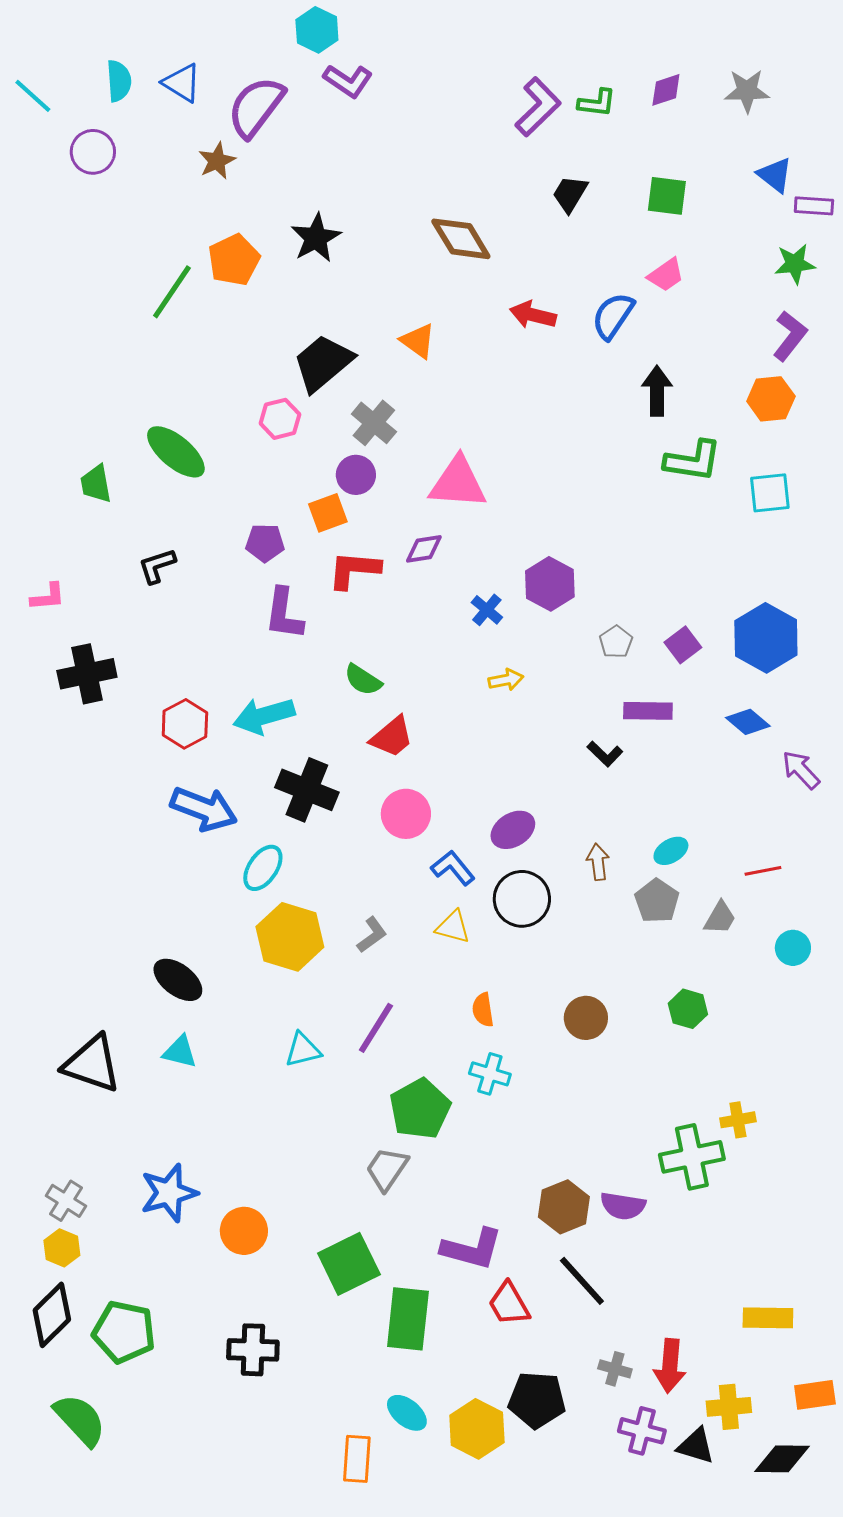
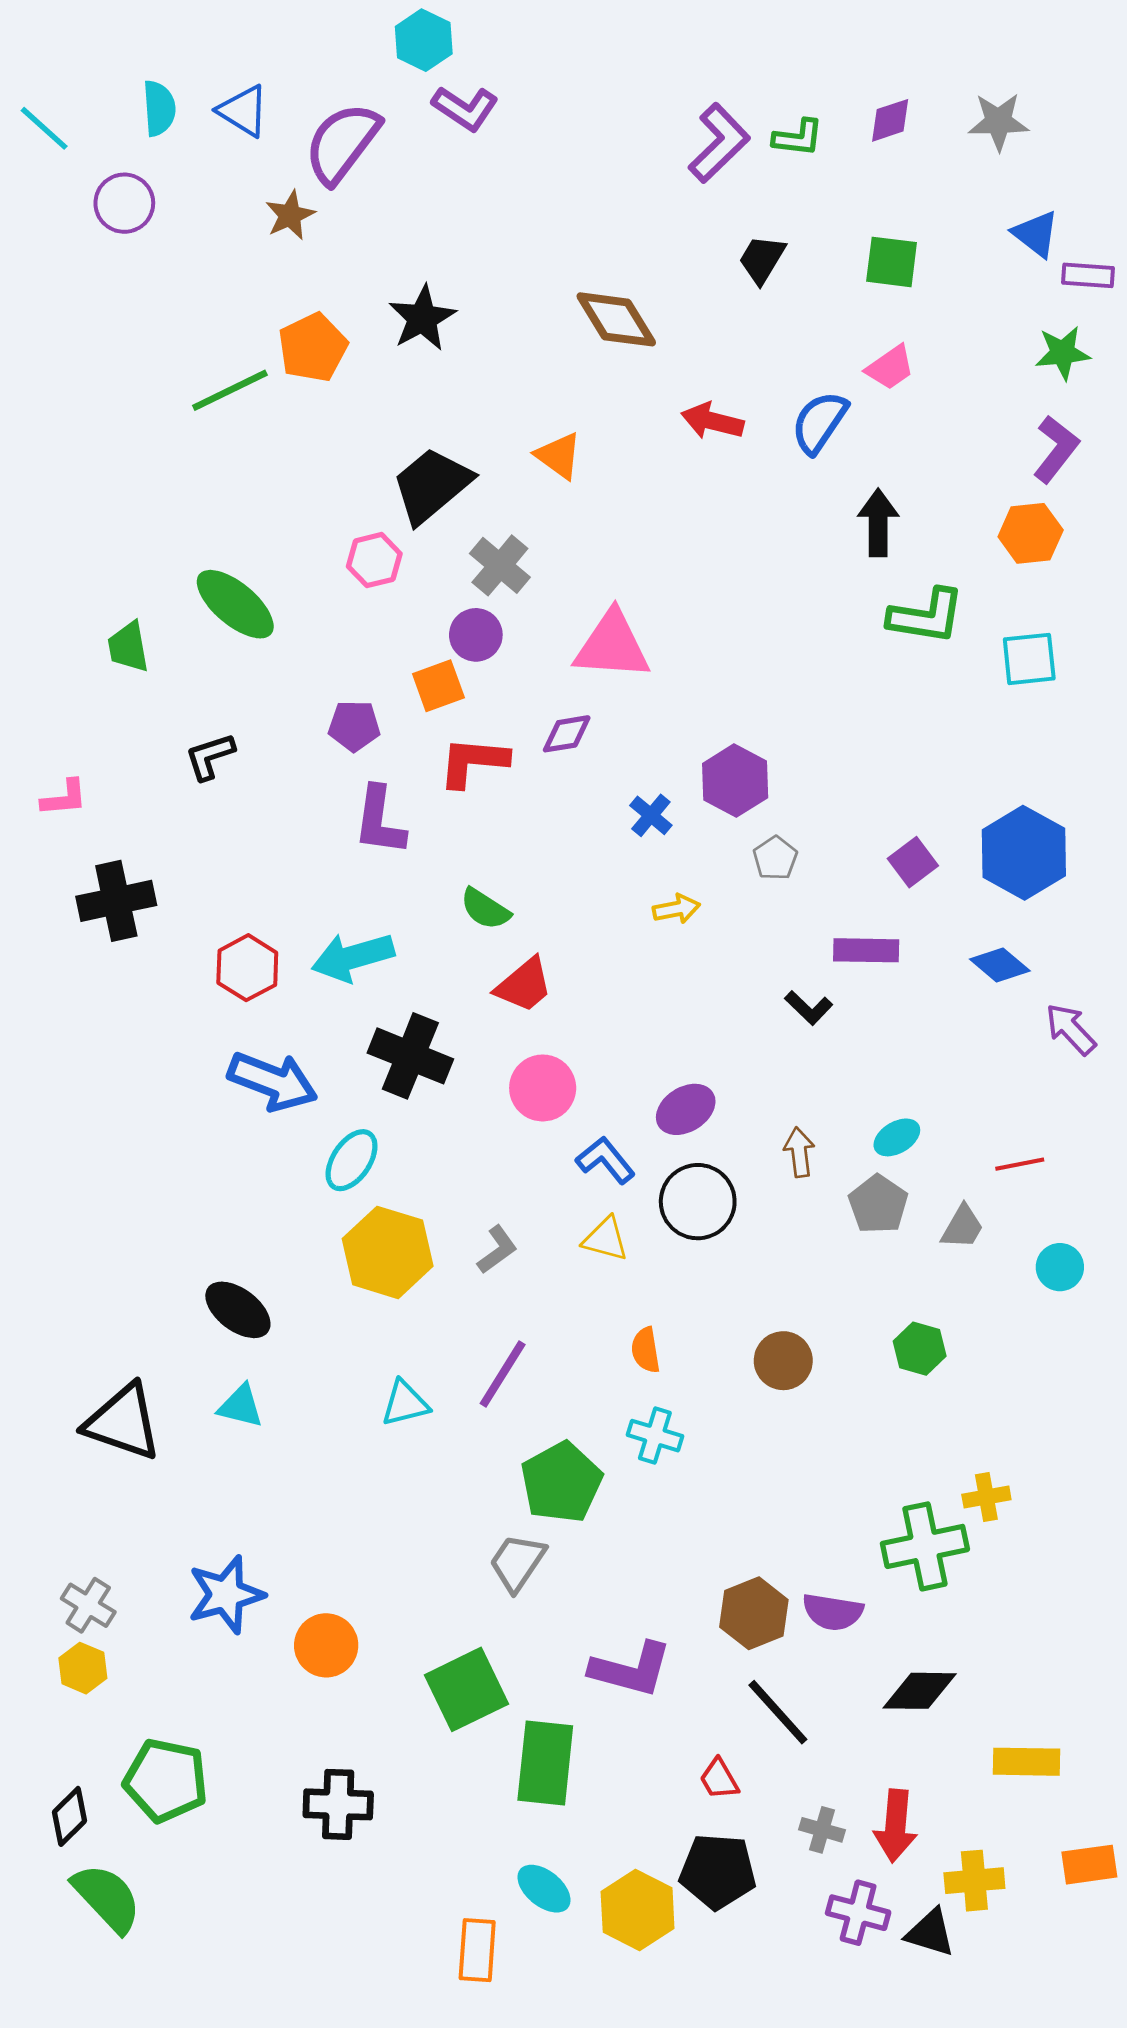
green line: (172, 292) -> (230, 390), turned 30
gray pentagon: (616, 642) -> (775, 858), moved
red trapezoid: (509, 1304) -> (719, 1779), moved, size x0.7
black diamond: (52, 1315) -> (70, 1816), moved, size x0.7
black diamond: (782, 1459) -> (920, 1691), moved

